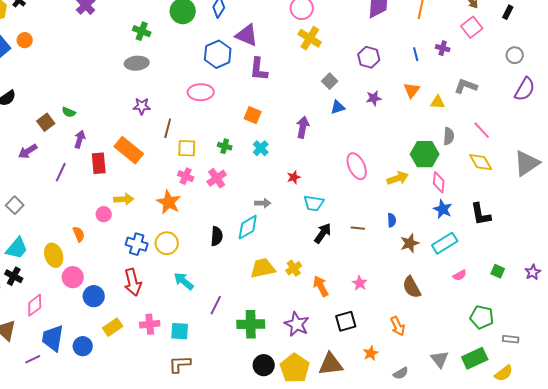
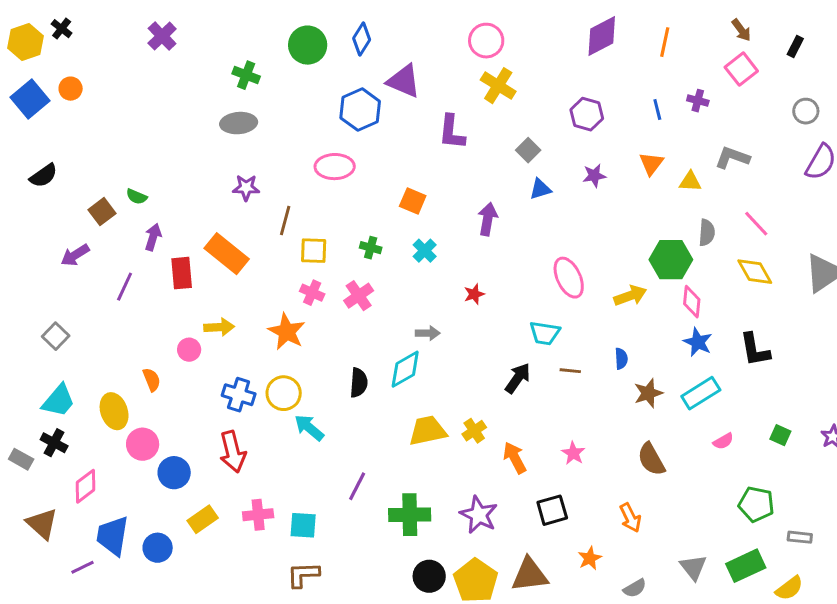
purple L-shape: (259, 69) -> (452, 132), moved
cyan trapezoid: (314, 203) -> (545, 333), moved
cyan arrow: (184, 281) -> (309, 428), moved

